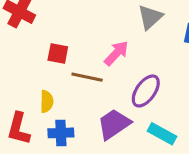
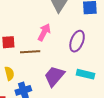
purple ellipse: (146, 91) -> (77, 41), moved

